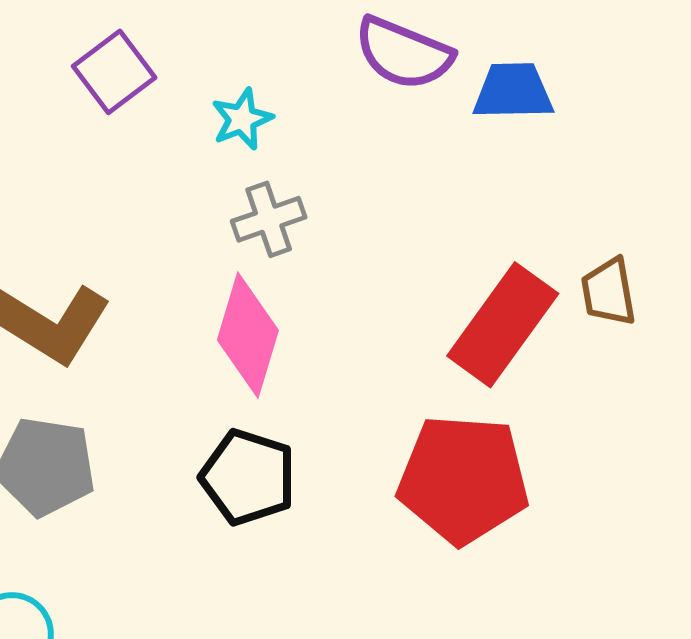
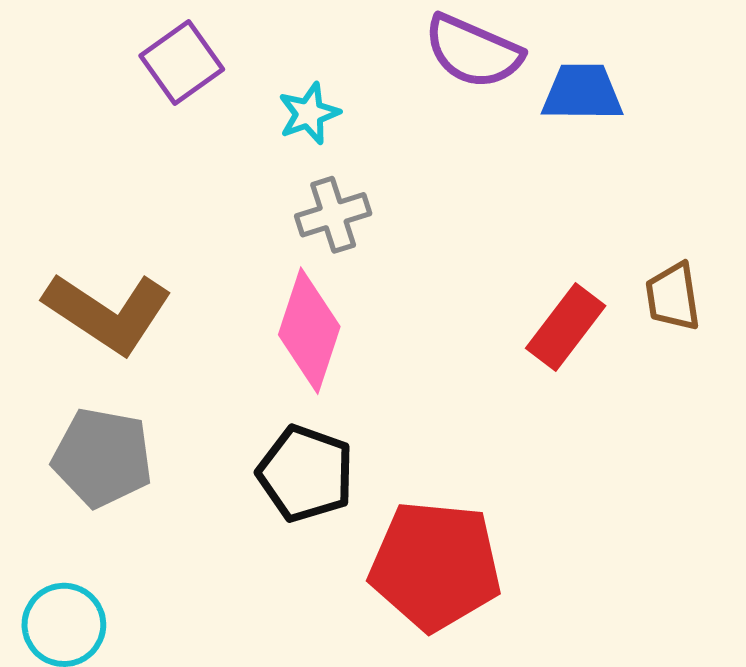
red rectangle: (503, 325) -> (566, 327), size x0.7
red pentagon: (463, 479) -> (435, 566), moved

